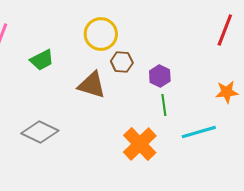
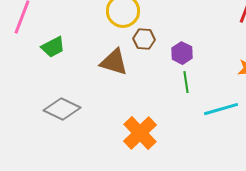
green trapezoid: (42, 60) -> (53, 47), moved
orange cross: (140, 144) -> (140, 133), moved

